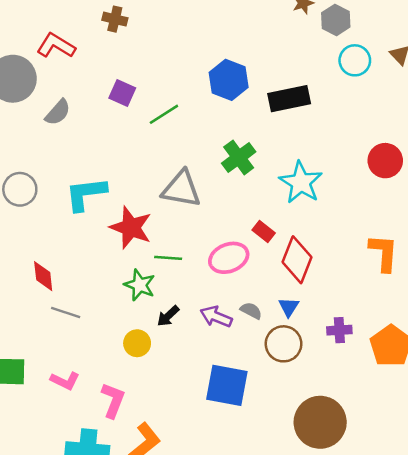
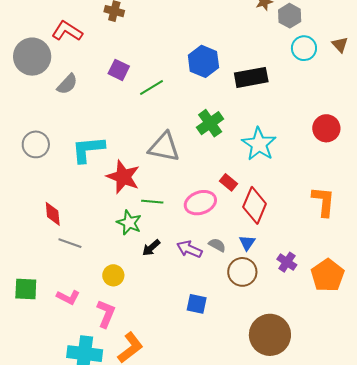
purple cross: (339, 330) -> (287, 262), turned 36
yellow circle: (137, 343) -> (113, 275), moved
blue square: (227, 385) -> (197, 304), size x0.6

